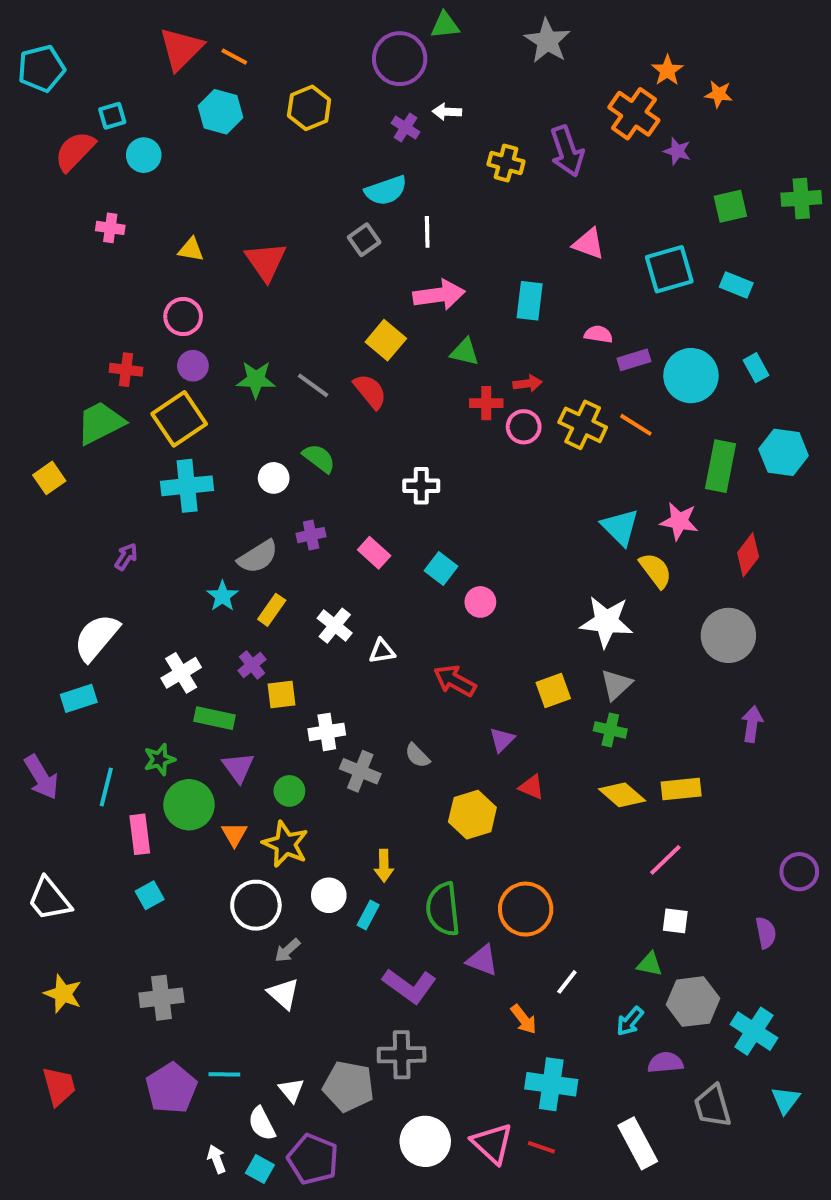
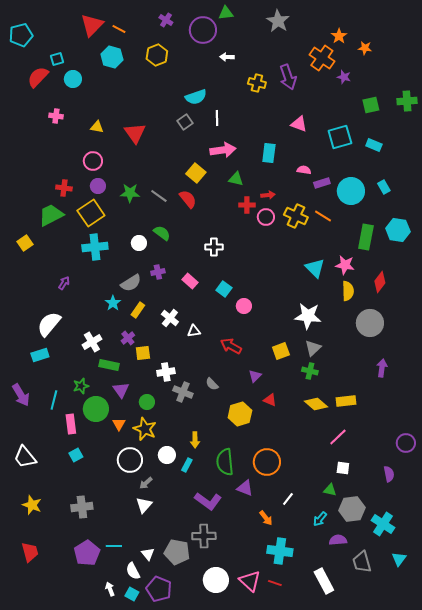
purple cross: (406, 128) -> (166, 20), moved
yellow semicircle: (656, 570) -> (348, 291), moved, turned 36
white triangle: (283, 994) -> (144, 505), turned 30

